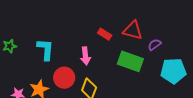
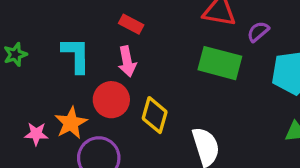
red rectangle: (105, 34) -> (131, 24), moved
pink arrow: (85, 56) -> (127, 61), moved

